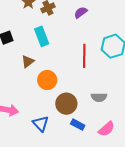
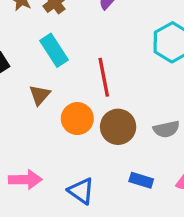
red line: (84, 56) -> (104, 77), moved
brown circle: (66, 104) -> (118, 127), moved

